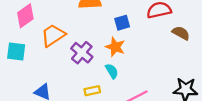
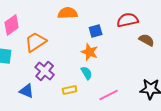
purple cross: (82, 53) -> (45, 71), moved

